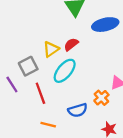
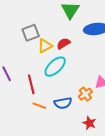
gray square: (28, 66) -> (31, 33), moved
orange line: (48, 125) -> (39, 106), moved

